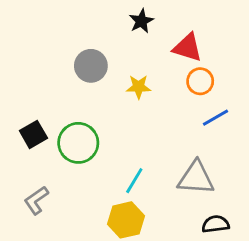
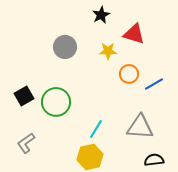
orange circle: (200, 81) -> (129, 74), moved
yellow star: (139, 87) -> (108, 51), moved

